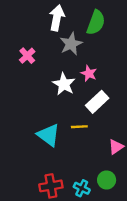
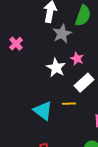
pink cross: (27, 56) -> (16, 44), moved

